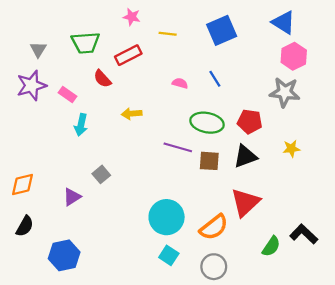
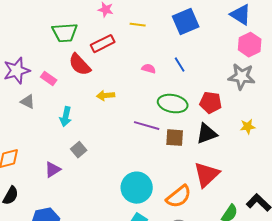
gray triangle: (38, 49) -> (28, 102), moved, turned -35
red semicircle: (102, 79) -> (80, 65), size x1.4
cyan arrow: (81, 125) -> (66, 117), moved

